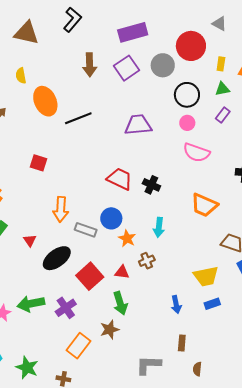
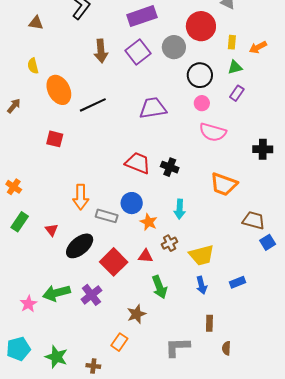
brown triangle: (26, 33) -> (36, 23), size x0.6
red square: (39, 163) -> (55, 139), moved
yellow trapezoid: (206, 276) -> (202, 255), moved
green arrow: (120, 303) -> (159, 287), moved
orange rectangle: (78, 346) -> (119, 342), moved, size x0.7

